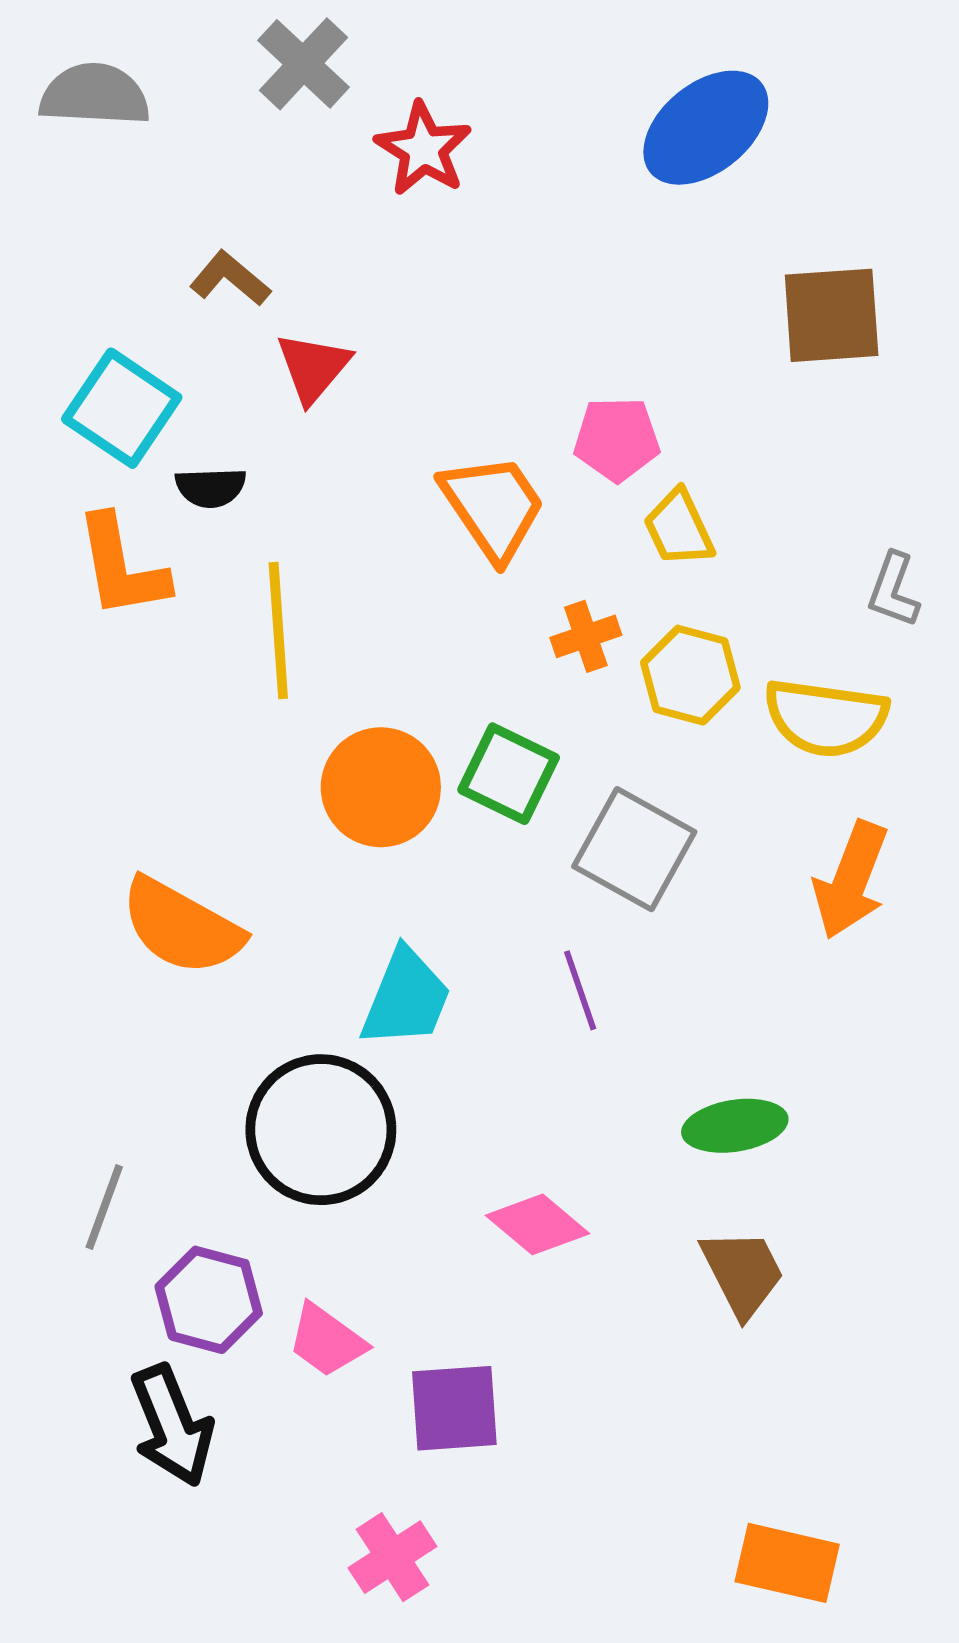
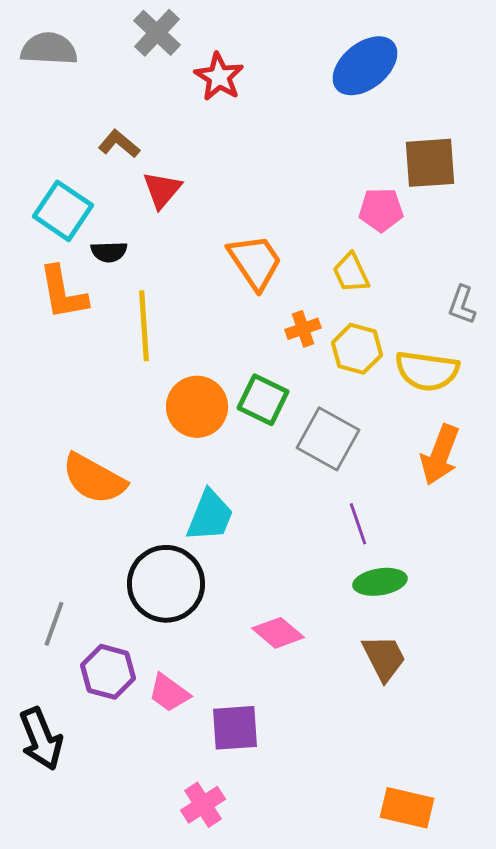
pink pentagon: (617, 439) -> (381, 210), moved
purple line: (580, 990) -> (358, 524), moved
black arrow: (172, 1426) -> (41, 739), moved

